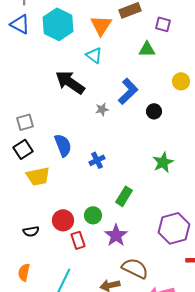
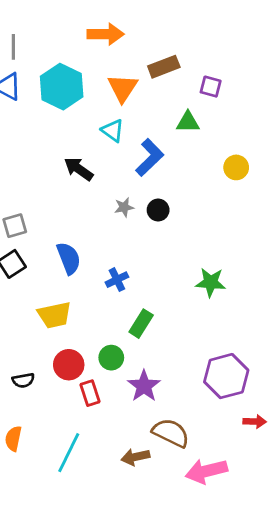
black arrow: (70, 82) -> (79, 169), size x0.7
blue L-shape: (128, 91) -> (150, 158), moved
black circle: (154, 111) -> (158, 210), moved
green star: (163, 162) -> (211, 282), turned 30
yellow trapezoid: (38, 176) -> (55, 315), moved
green rectangle: (124, 196) -> (141, 324), moved

